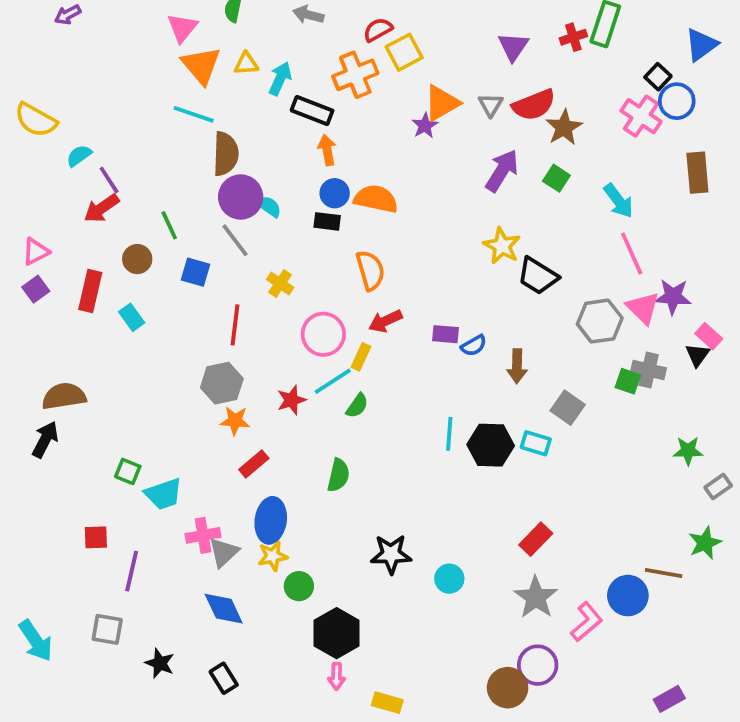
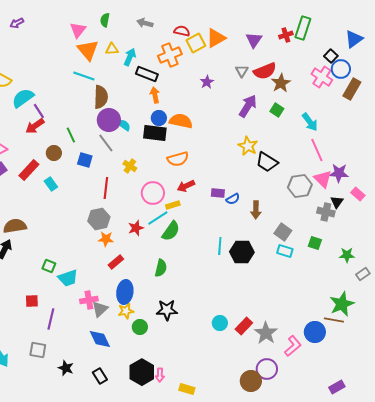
red semicircle: (378, 30) -> (182, 31), turned 42
orange triangle: (442, 103) -> (216, 38), moved
cyan semicircle: (79, 156) -> (23, 98), size x1.6
brown rectangle: (697, 173) -> (352, 89), moved, turned 35
black rectangle: (327, 221) -> (155, 133), size x1.6
orange semicircle: (370, 270) -> (178, 159), turned 90
red rectangle: (90, 291) -> (29, 170), turned 30
black triangle: (697, 355) -> (337, 202), moved
yellow rectangle: (361, 357) -> (173, 205), turned 48
green square: (628, 381) -> (315, 243), moved
green semicircle: (357, 406) -> (171, 231), size x1.5
cyan rectangle: (536, 443) -> (285, 251), moved
red rectangle: (536, 539) -> (244, 326), moved
green star: (705, 543) -> (342, 304), moved, size x1.4
black star: (391, 554) -> (167, 310), moved
black hexagon: (337, 633) -> (142, 372), moved

